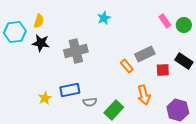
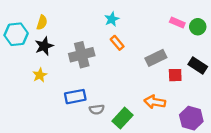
pink rectangle: (165, 21) -> (177, 22), turned -32
black star: (41, 43) -> (44, 46), turned -30
orange rectangle: (127, 66) -> (117, 43), moved
orange arrow: (144, 95) -> (155, 102), turned 114
yellow star: (45, 98) -> (40, 75), moved

